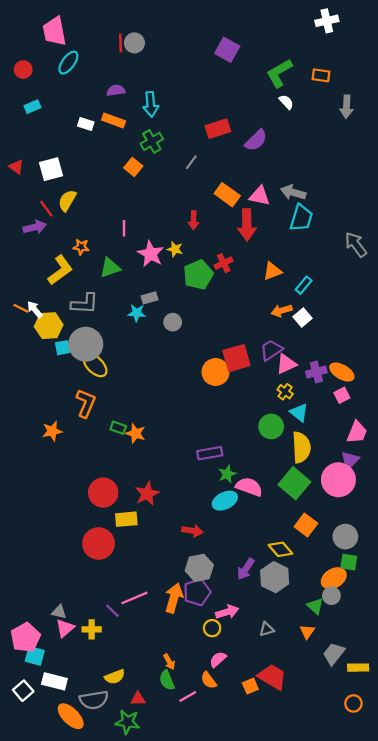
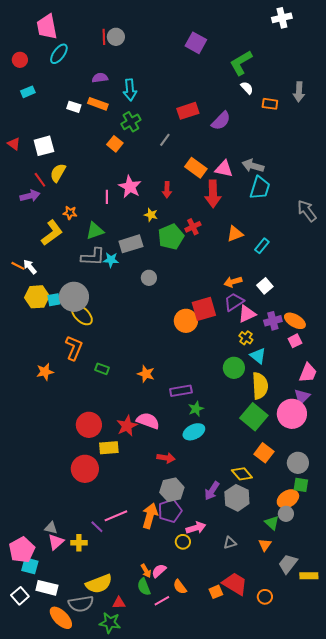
orange rectangle: (321, 75) -> (270, 104), moved
pink star: (151, 254) -> (130, 187), moved
gray rectangle: (149, 298) -> (131, 244), moved, size x1.6
gray L-shape: (85, 304) -> (93, 257), moved
orange arrow: (282, 311) -> (233, 282), moved
cyan star: (137, 313) -> (111, 260), moved
white square: (302, 318) -> (265, 286), moved
yellow hexagon: (49, 326) -> (37, 297), moved
orange star: (136, 433) -> (146, 374), moved
pink semicircle: (249, 487) -> (148, 421), moved
pink semicircle: (218, 659) -> (159, 571), moved
yellow semicircle: (115, 677) -> (99, 584), size x1.5
orange circle: (353, 703) -> (265, 597), moved

